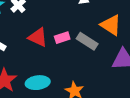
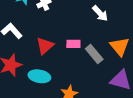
red triangle: (38, 37) -> (45, 46), moved, turned 36

